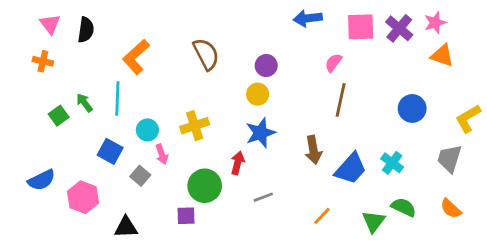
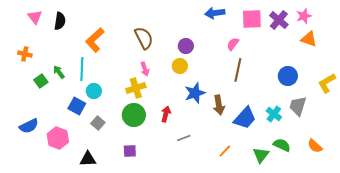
orange cross: (43, 61) -> (25, 54), moved
cyan circle: (147, 130) -> (94, 91), moved
blue star: (260, 133) -> (195, 93), moved
pink arrow: (162, 154) -> (145, 69), moved
gray trapezoid: (449, 159) -> (298, 106), moved
green circle: (205, 186) -> (134, 115), moved

